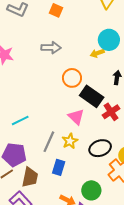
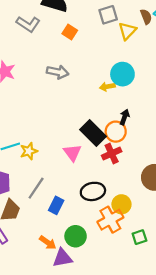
orange circle: (72, 78) -> (116, 132), moved
yellow star: (70, 141) -> (29, 151), moved
gray line: (49, 142) -> (36, 188), moved
blue rectangle: (59, 167) -> (56, 205), moved

